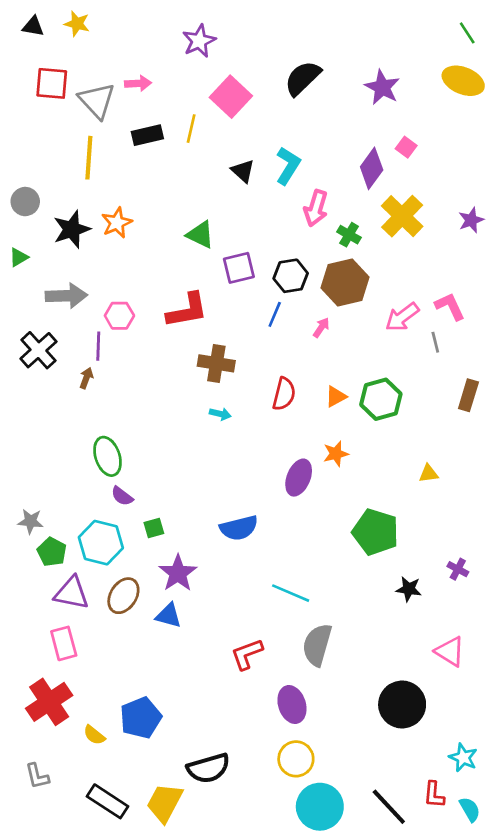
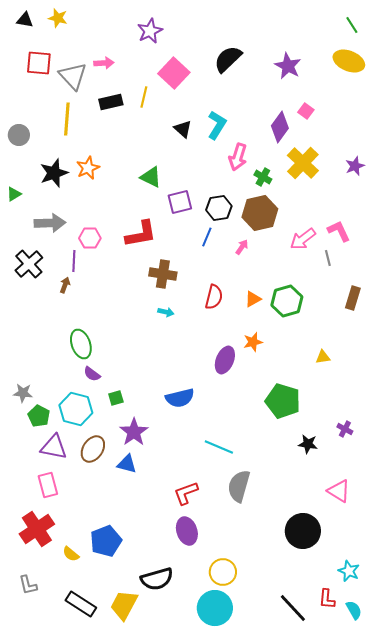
gray circle: (25, 202) -> (19, 135), moved
purple ellipse: (292, 704) -> (187, 531), moved
cyan circle: (320, 807) -> (215, 608), moved

